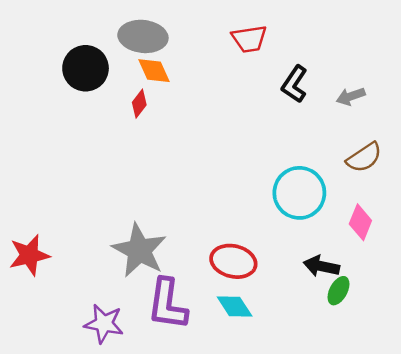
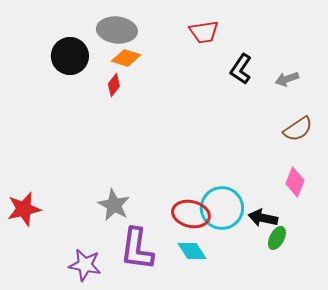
orange diamond: (154, 71) -> (126, 58), turned -48
cyan circle: (299, 193) -> (222, 208), moved
gray star: (139, 250) -> (114, 205), size x0.7

